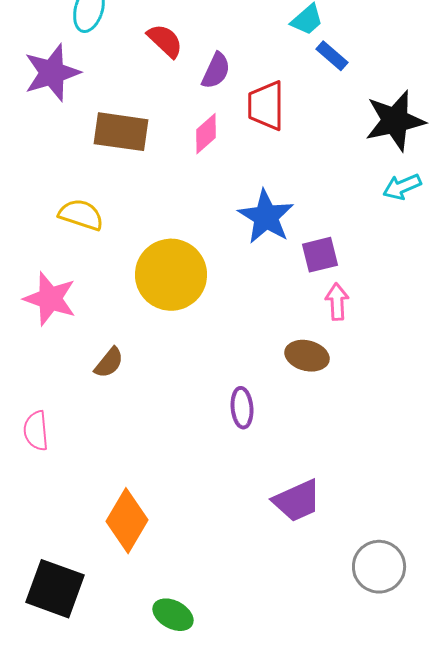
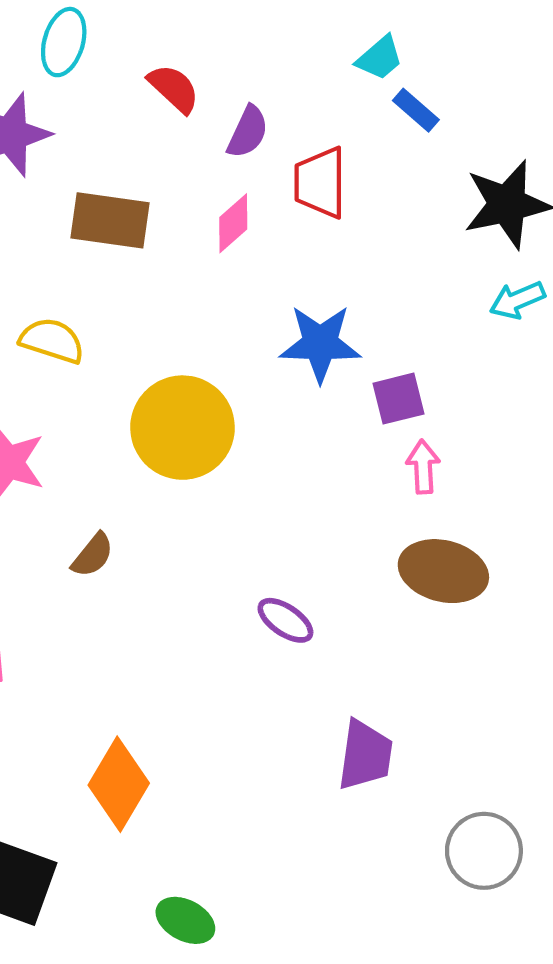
blue star: (266, 217) -> (320, 344), turned -30
brown ellipse: (307, 356) -> (443, 571), moved, size x1.4
purple ellipse: (242, 408) -> (285, 620), turned -51
purple trapezoid: (297, 501) -> (365, 755), turned -58

